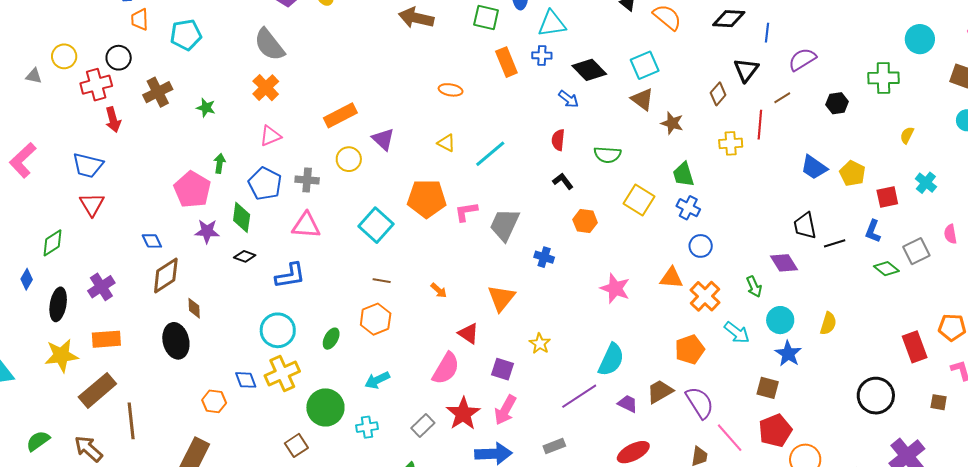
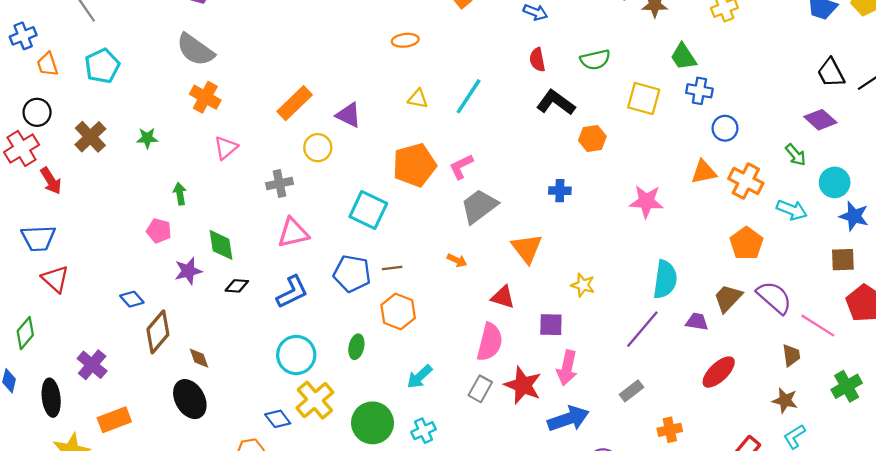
black L-shape: (563, 181) -> (556, 103), size x1.6
blue pentagon: (265, 184) -> (352, 274), moved
pink pentagon: (192, 190) -> (159, 231), size x0.6
gray trapezoid: (505, 225) -> (479, 206), moved, turned 45
gray rectangle: (423, 426) -> (480, 389), moved

